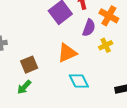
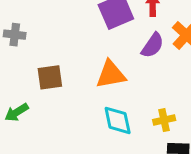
yellow cross: (106, 45) -> (164, 120), moved
green arrow: (24, 87) -> (16, 112), moved

